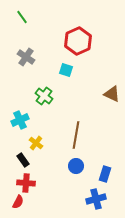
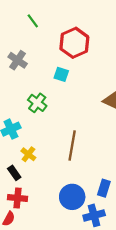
green line: (22, 17) -> (33, 21), moved
blue circle: (76, 166) -> (72, 197), moved, size x1.5

